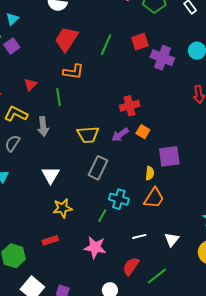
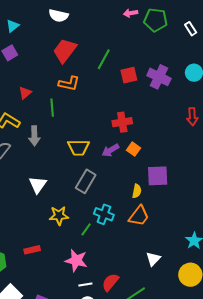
red square: (140, 42) -> (129, 75), moved
yellow star: (62, 208) -> (59, 216), moved
white line: (139, 236) -> (85, 284), moved

